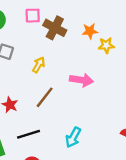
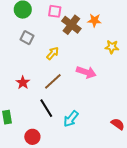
orange star: (90, 31) -> (94, 20), moved
black line: (29, 134) -> (46, 108), moved, turned 66

